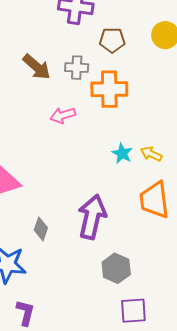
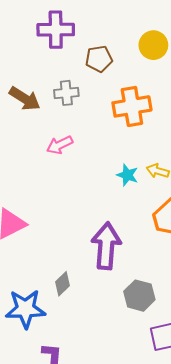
orange cross: (109, 89) -> (132, 106), moved
gray diamond: (41, 229) -> (62, 284), moved, turned 35

